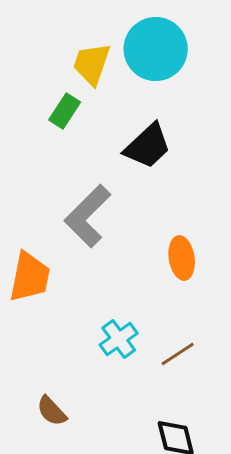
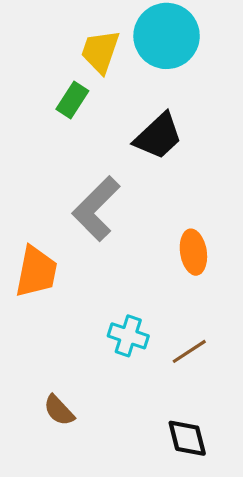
cyan cross: (119, 339) -> (128, 336), turned -36

